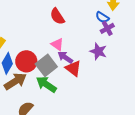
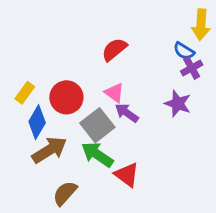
red semicircle: (57, 16) -> (114, 49), turned 84
red circle: (26, 61) -> (66, 97), moved
red triangle: (73, 68) -> (127, 175), moved

